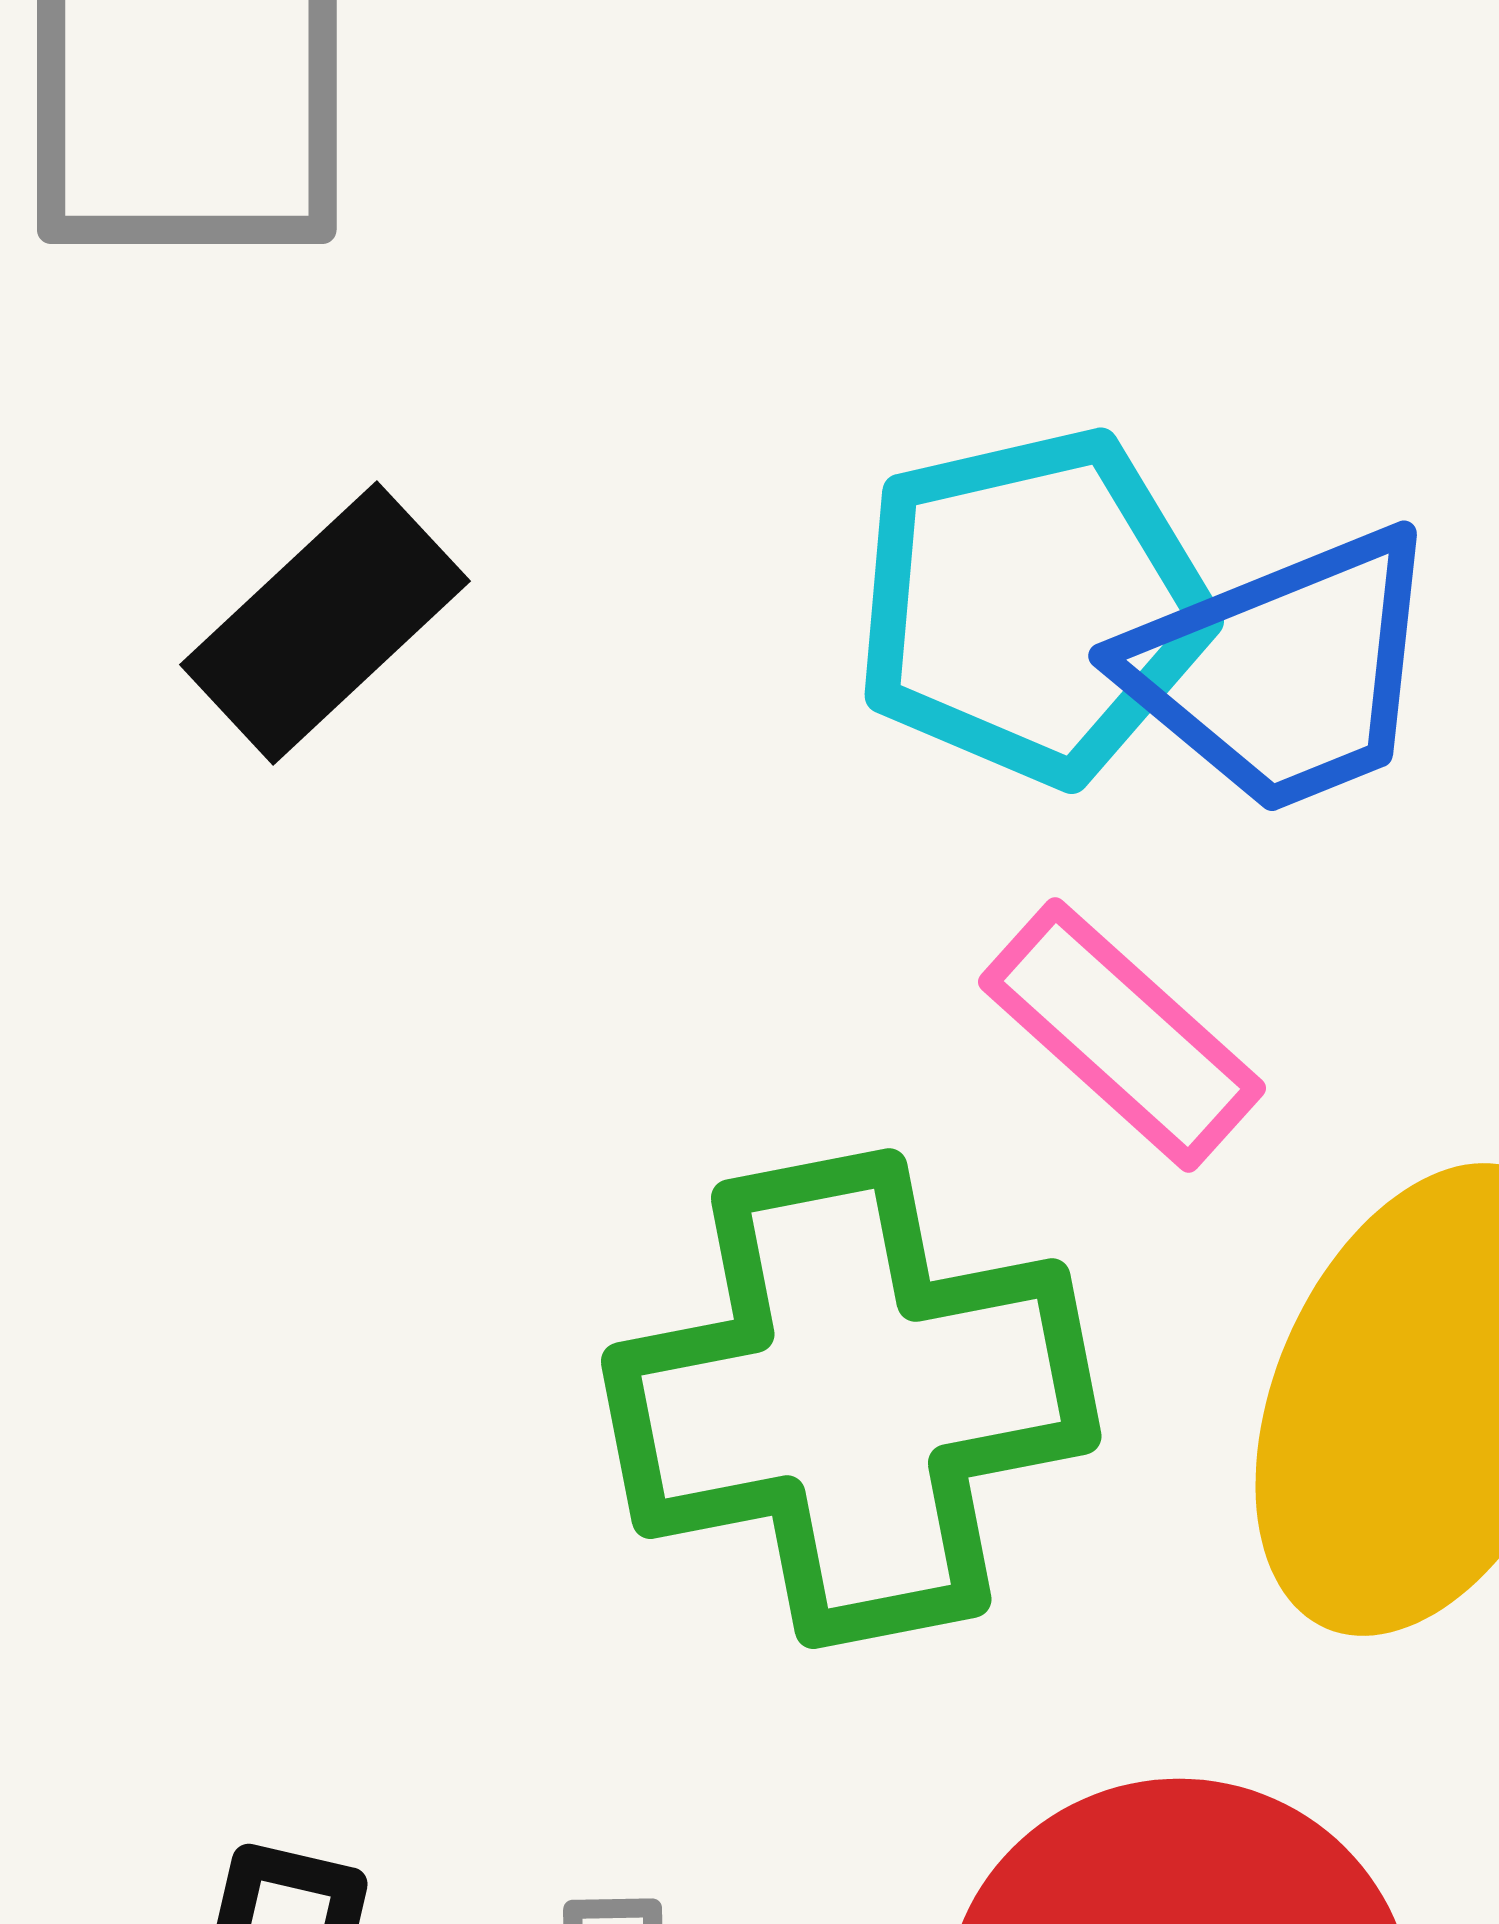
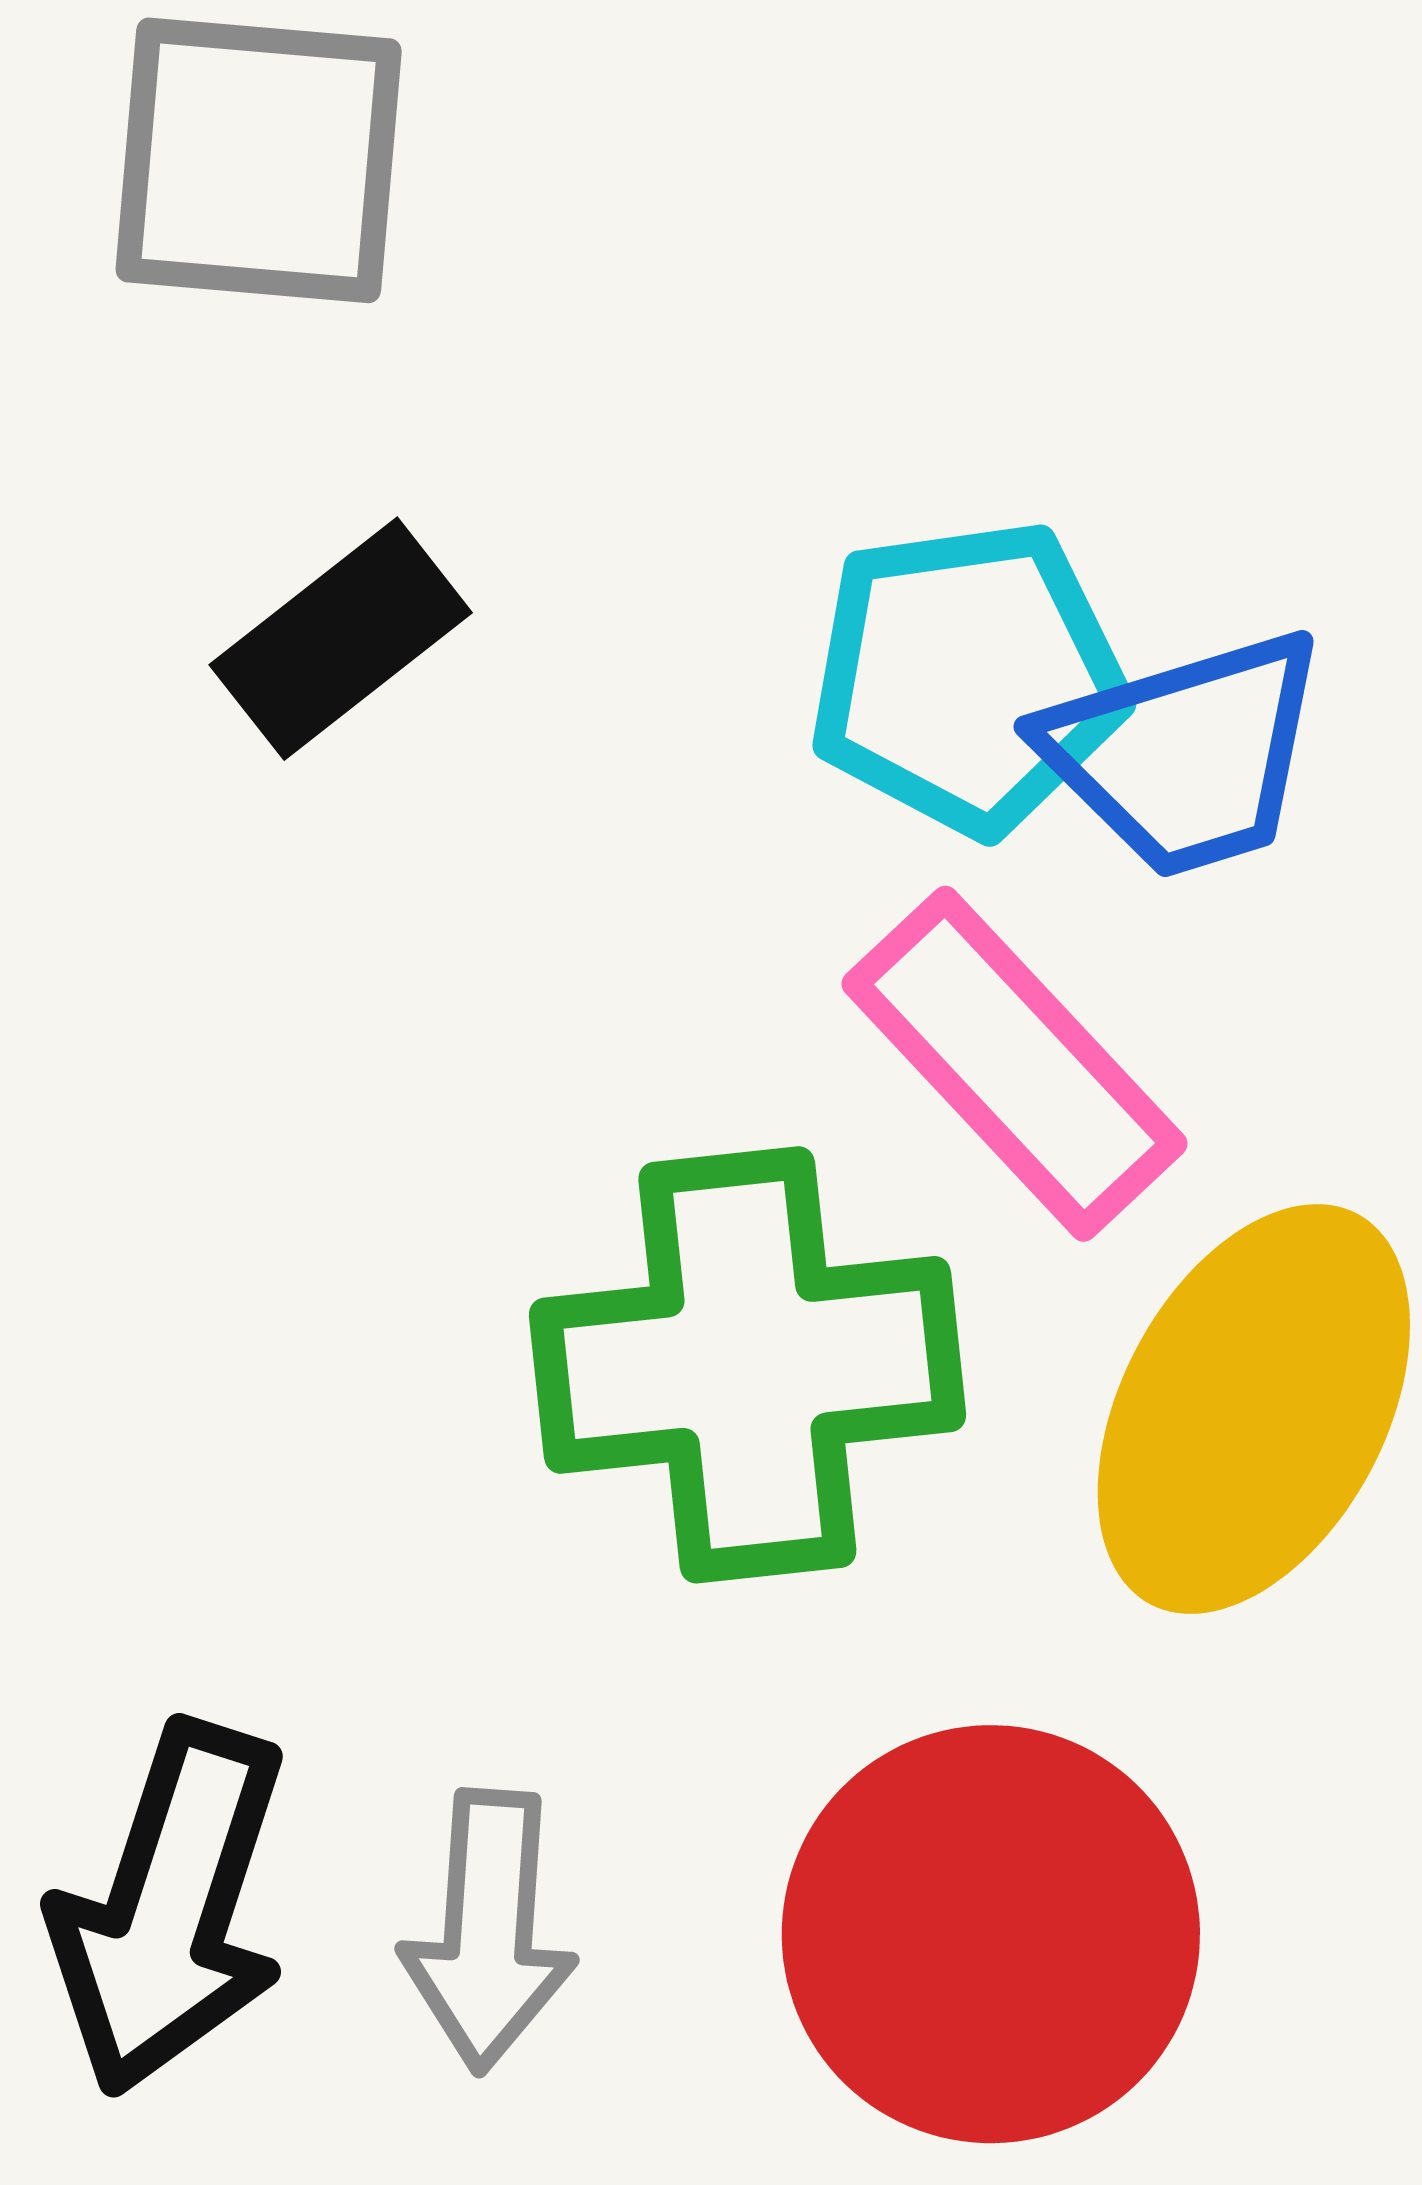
pink rectangle: (1122, 1035) -> (1015, 1064), size x1.4

